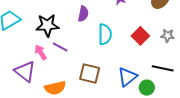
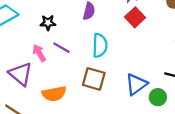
black star: (47, 25) -> (48, 23), size x0.6
cyan semicircle: (105, 34) -> (100, 45), moved
red square: (140, 36) -> (135, 17), moved

